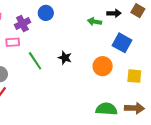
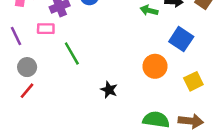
black star: (65, 58) -> (109, 90), moved
yellow square: (134, 76) -> (193, 81), turned -35

